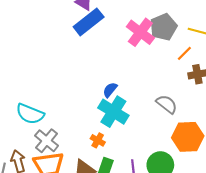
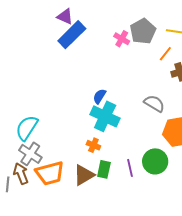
pink cross: (140, 32) -> (122, 39), size x0.6
cyan semicircle: (30, 114) -> (27, 128), turned 108
gray cross: (47, 141) -> (30, 154), moved

